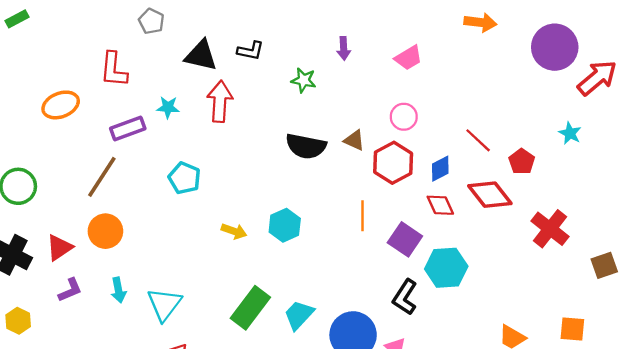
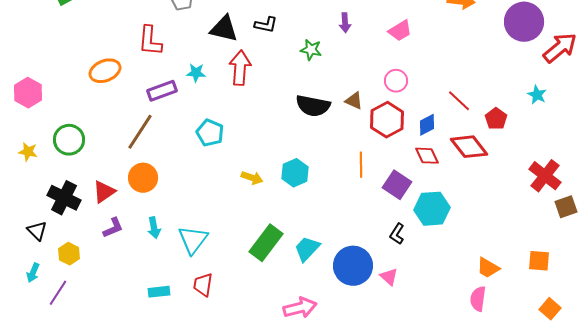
red cross: (550, 229) -> (545, 176), moved
black L-shape: (405, 297) -> (397, 234), size x0.7

